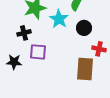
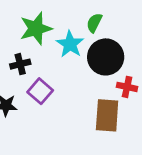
black circle: (84, 28) -> (106, 57), size x1.6
purple square: (38, 52) -> (40, 91), turned 36

